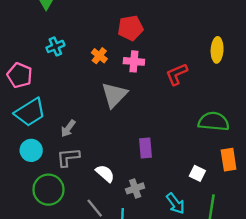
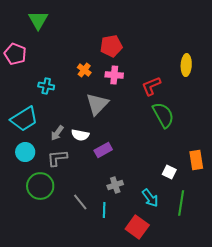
cyan cross: (55, 46) -> (46, 86), moved, turned 35
pink pentagon: (20, 75) -> (15, 54), moved
green semicircle: (214, 121) -> (163, 115), moved, turned 56
purple rectangle: (145, 148) -> (103, 150), moved, turned 66
white semicircle: (105, 173) -> (80, 135), moved, turned 150

